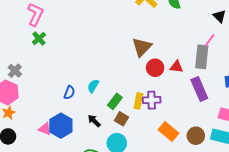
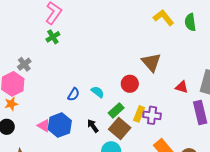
brown triangle: (142, 47) -> (151, 62), turned -35
red circle: (155, 68) -> (130, 84), moved
cyan semicircle: (93, 86) -> (98, 92), turned 88
brown square: (121, 119) -> (120, 129), size x1.5

